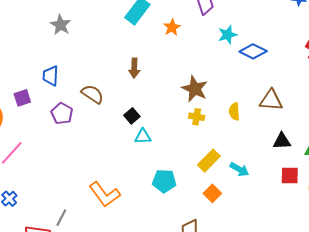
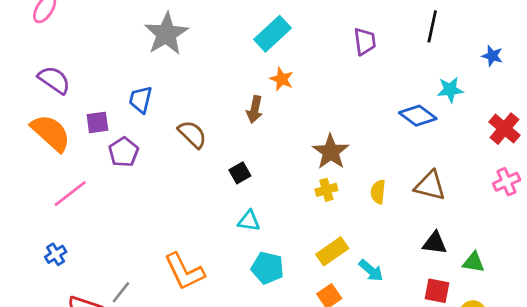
gray star: (61, 25) -> (166, 34), size x1.5
orange star: (172, 27) -> (282, 79), moved, turned -30
cyan star: (228, 35) -> (450, 90), moved
purple pentagon: (62, 114) -> (124, 152), moved
yellow cross: (197, 117) -> (326, 190), turned -35
cyan triangle: (143, 136) -> (249, 221), moved

